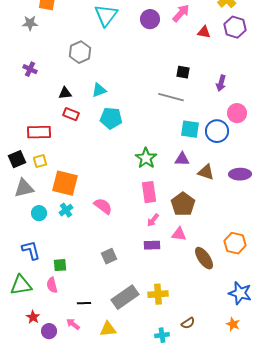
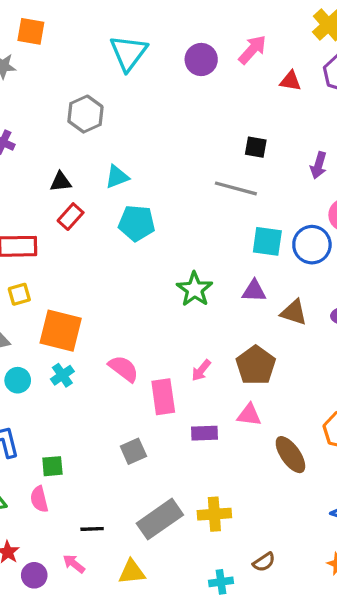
red rectangle: (71, 114) -> (71, 217), turned -70
pink rectangle: (149, 192) -> (163, 397), moved
pink arrow: (153, 220) -> (201, 370), moved

